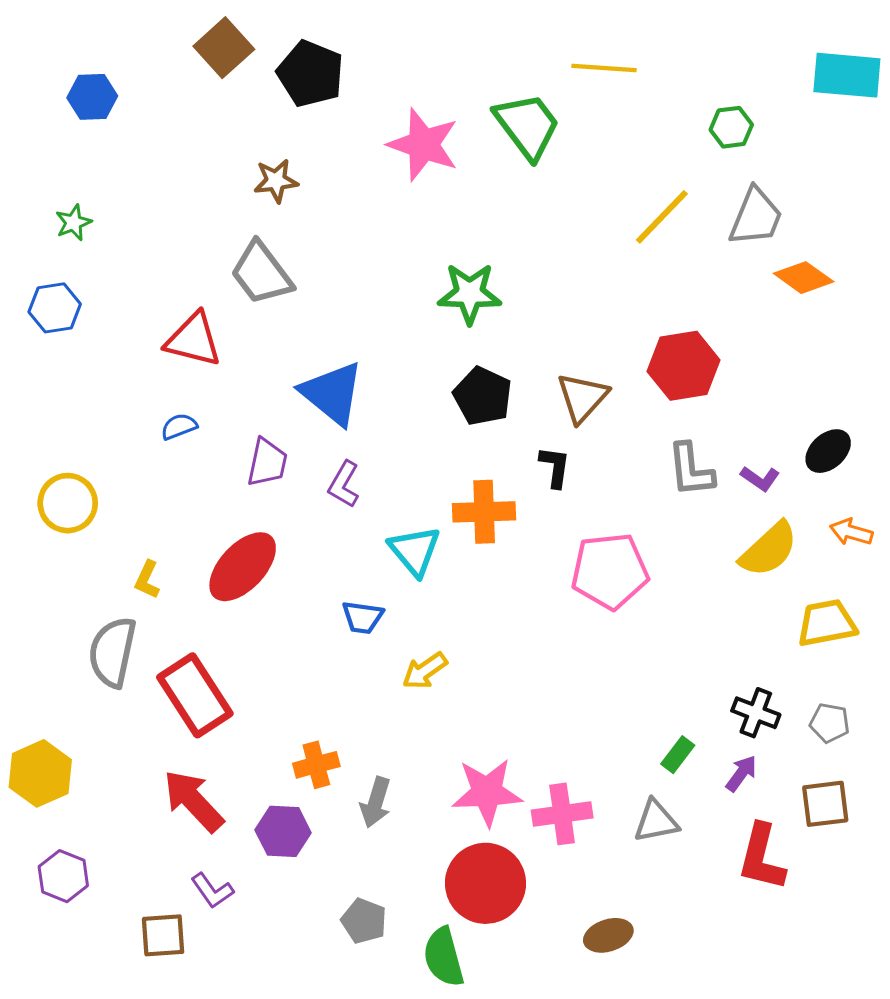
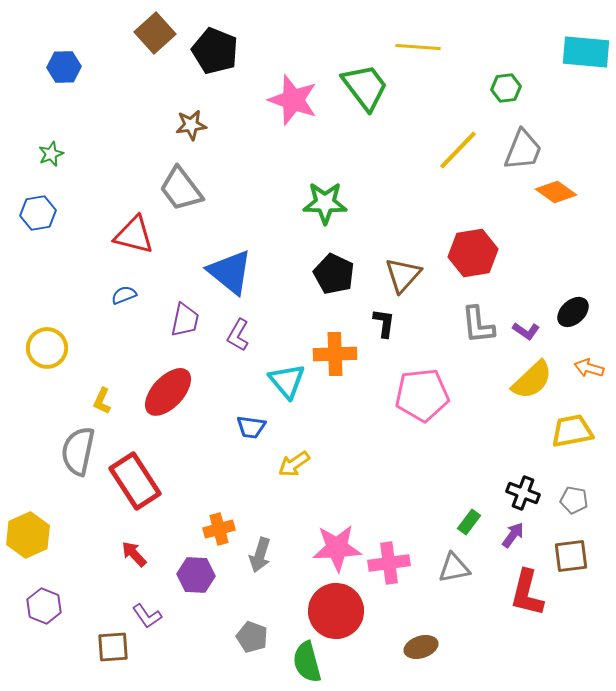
red arrow: (193, 801) -> (134, 554), size x0.6

